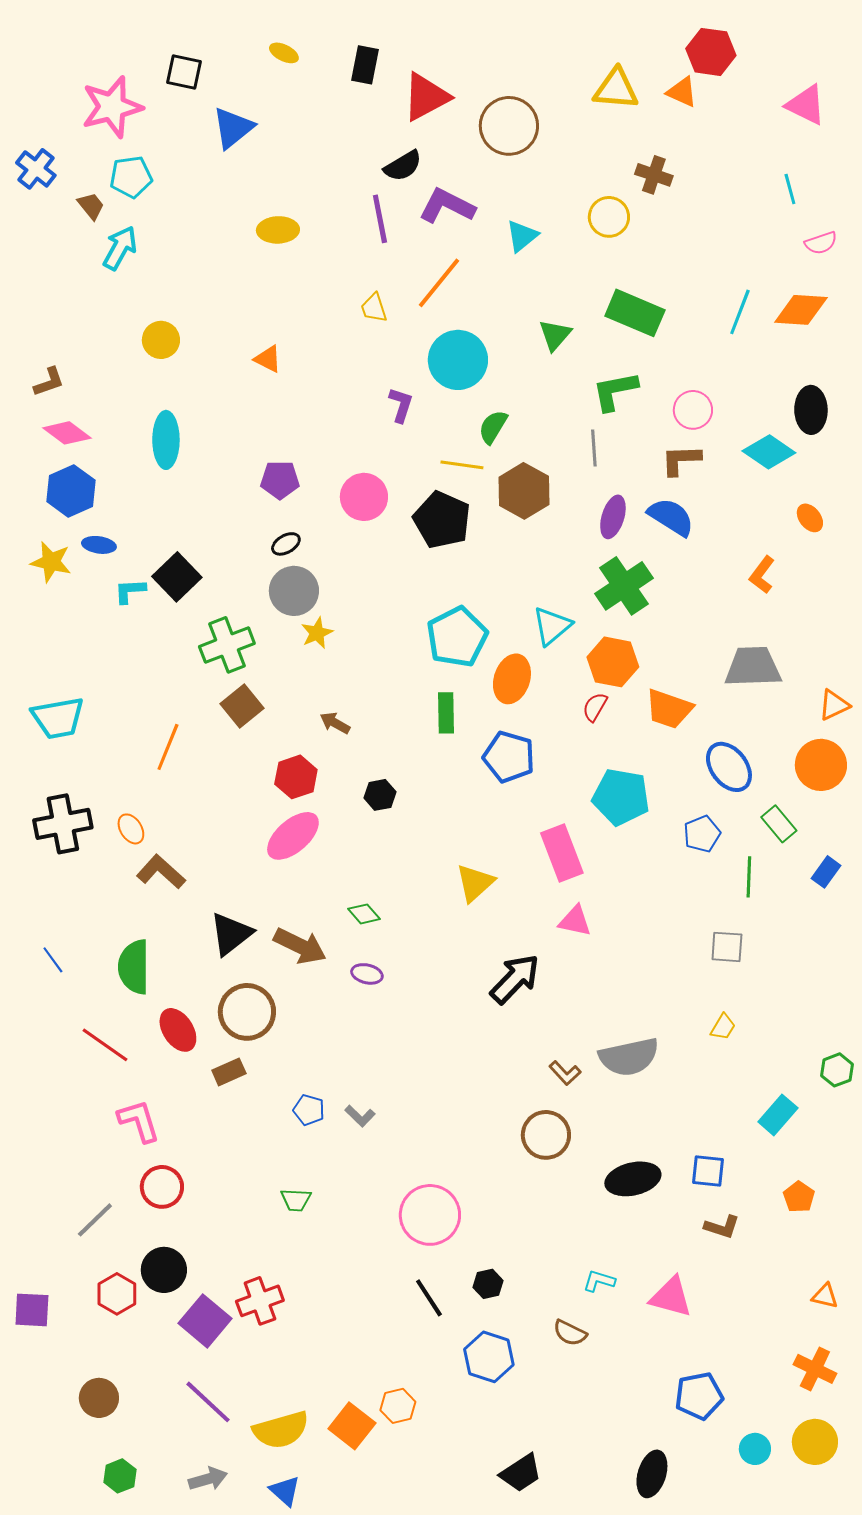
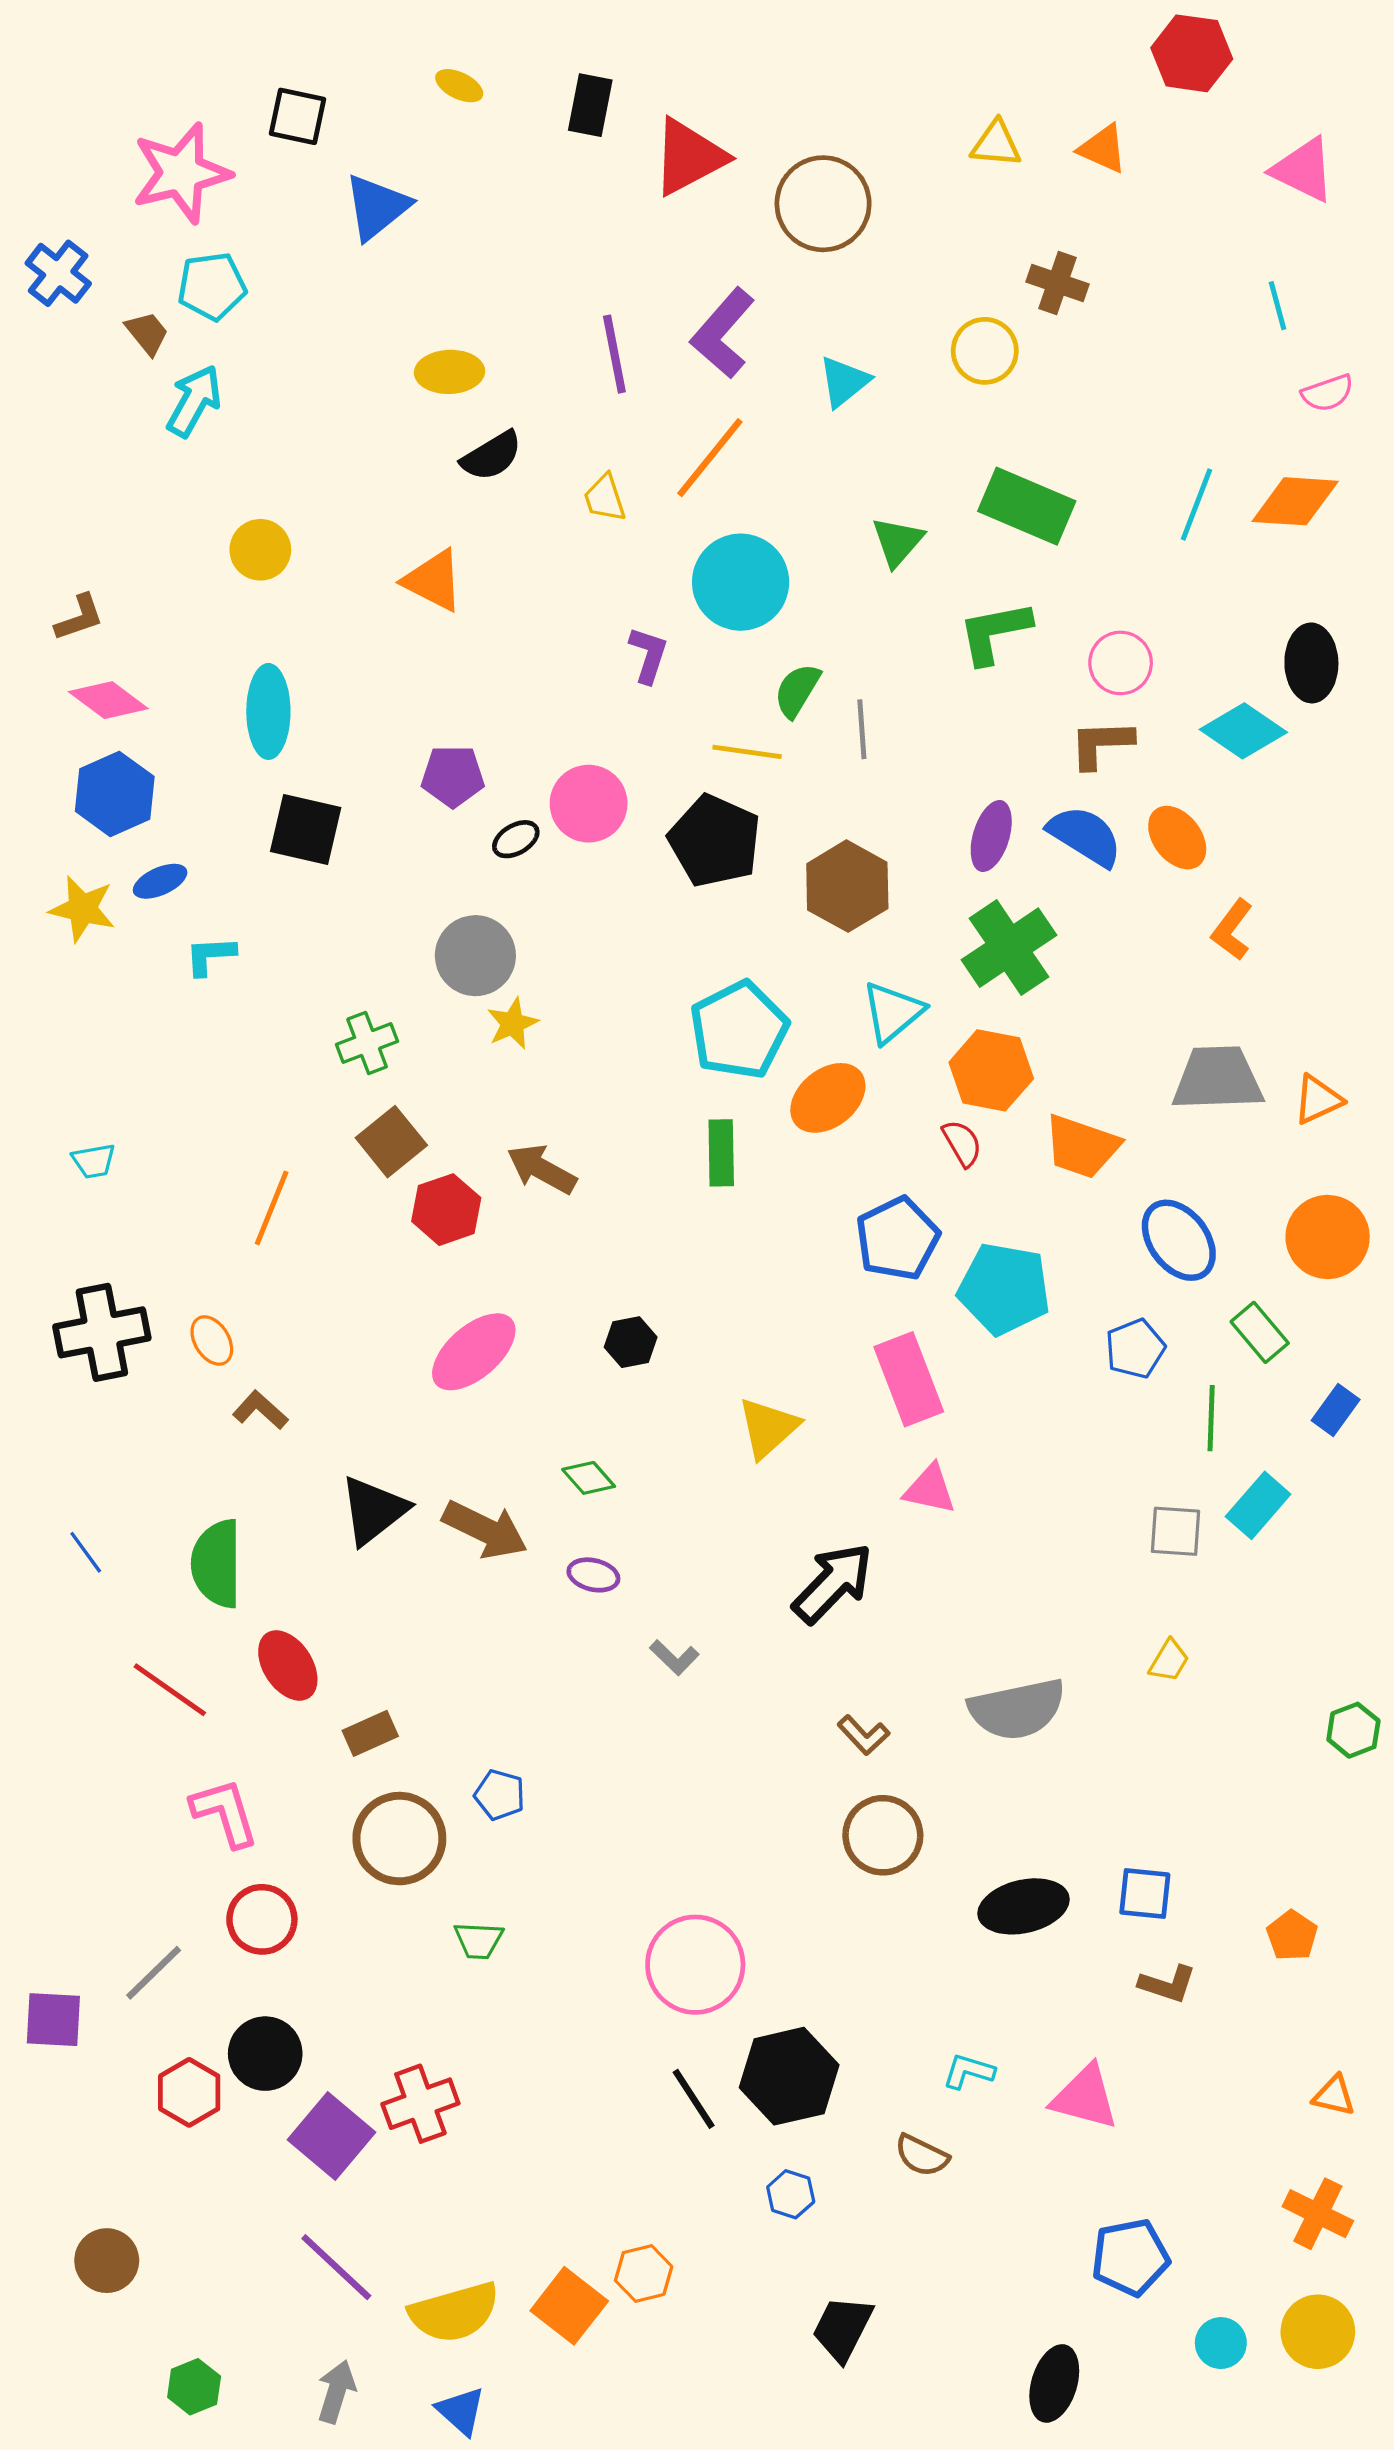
red hexagon: (711, 52) -> (1192, 53), moved
yellow triangle: (616, 89) -> (996, 144), size x0.7
black semicircle: (403, 166) -> (492, 456), moved
purple L-shape: (447, 206) -> (723, 333), turned -76
orange triangle: (268, 359) -> (433, 580), size x1.4
gray line: (594, 448) -> (862, 729), moved
brown hexagon: (524, 491) -> (847, 886), moved
orange ellipse: (810, 518) -> (1177, 838), moved, size x1.4
black ellipse: (286, 544) -> (516, 839), moved
blue ellipse: (99, 545) -> (160, 881), turned -32
black square: (177, 577) -> (306, 830), moved, turned -33
green cross: (227, 645) -> (367, 1043), size x0.7
orange ellipse: (512, 679) -> (828, 1098), turned 33
orange triangle: (834, 705) -> (1318, 1100), moved
red semicircle: (595, 707) -> (962, 1143), turned 120
cyan trapezoid: (58, 718) -> (94, 1161), size x0.5
brown arrow: (335, 723) -> (542, 1169), size x1.4
blue pentagon: (509, 757) -> (897, 1239), moved, turned 30
red hexagon: (296, 777) -> (446, 1210), moved
black hexagon: (380, 795) -> (631, 1342), moved
brown L-shape: (161, 872) -> (260, 1410), size x0.7
brown circle: (247, 1012) -> (399, 1839), moved
brown L-shape: (565, 1073) -> (863, 1735), moved
cyan rectangle: (778, 1115) -> (1258, 1505), moved
gray L-shape: (360, 1116) -> (674, 1657), moved
black hexagon: (488, 1284) -> (789, 2076), size x2.0
purple square: (32, 1310) -> (53, 2020), moved
blue hexagon: (489, 1357) -> (791, 2194), size x0.6
brown circle: (99, 1398) -> (107, 2261), moved
black trapezoid: (521, 1473) -> (842, 2328), moved, turned 150
gray arrow: (208, 1479) -> (336, 2392), turned -57

